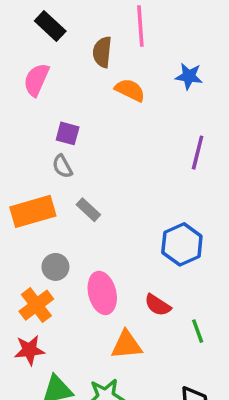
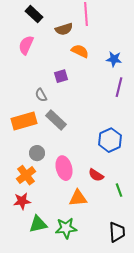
brown semicircle: (102, 52) -> (64, 29), turned -114
blue star: (189, 76) -> (114, 59), moved
purple square: (68, 133) -> (61, 76), moved, turned -32
gray rectangle: (88, 210) -> (56, 120), size x1.5

